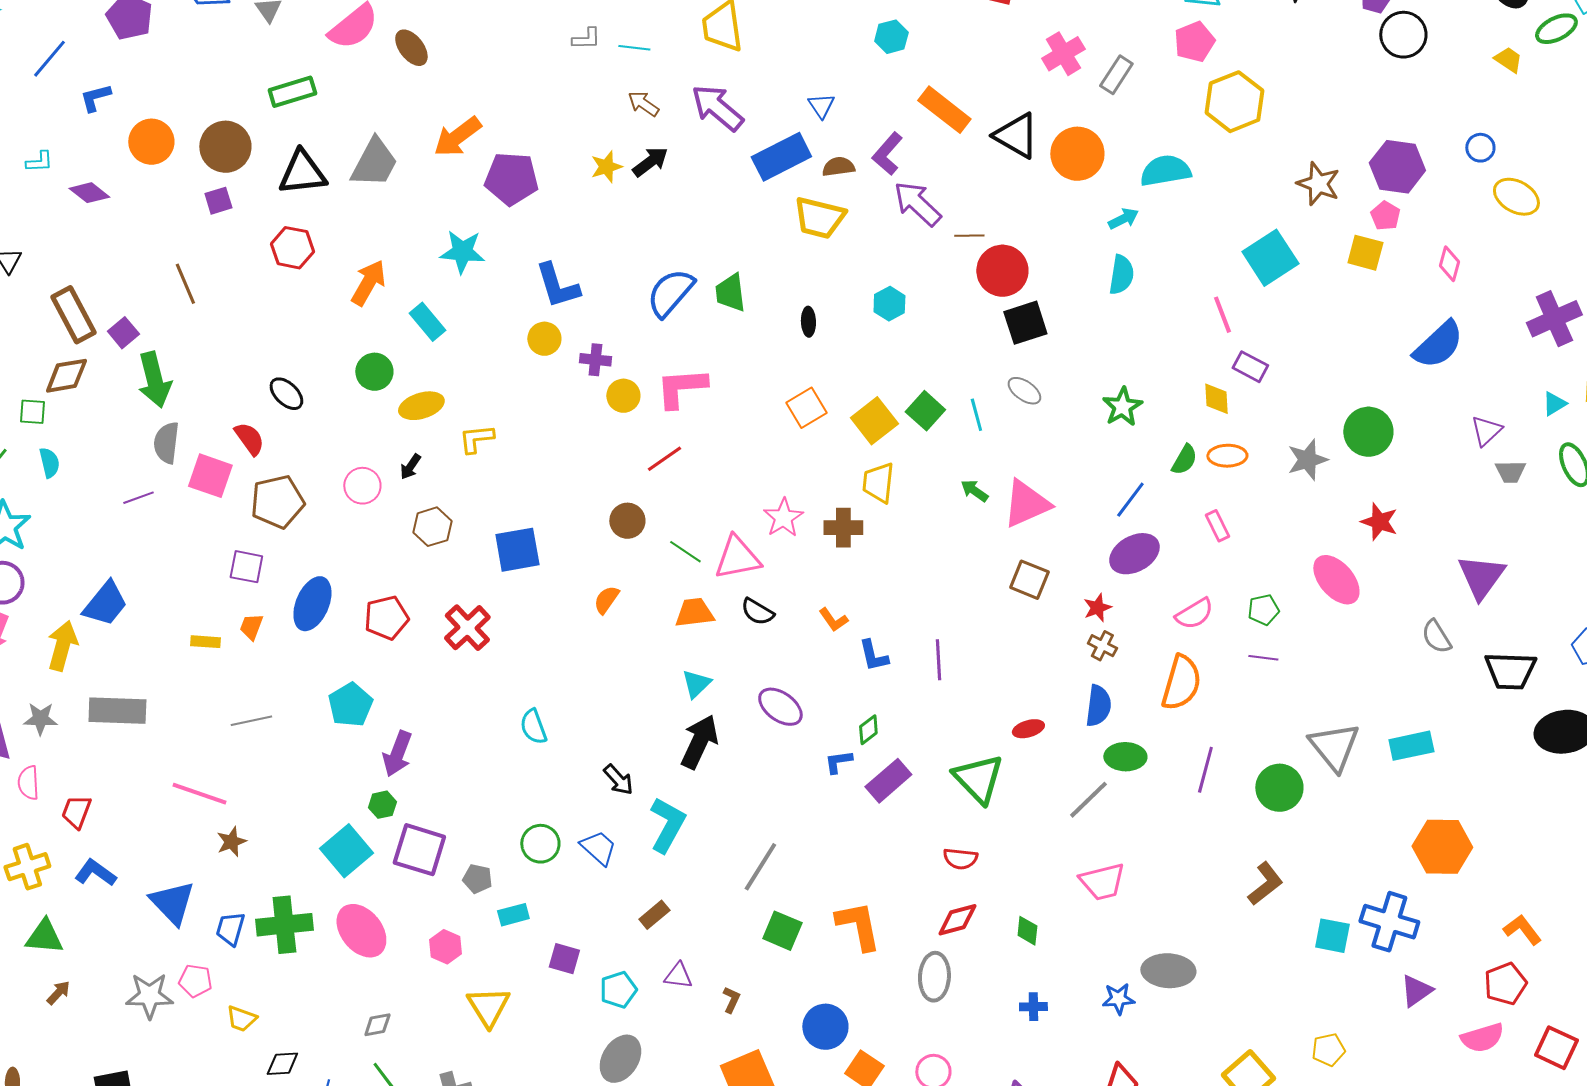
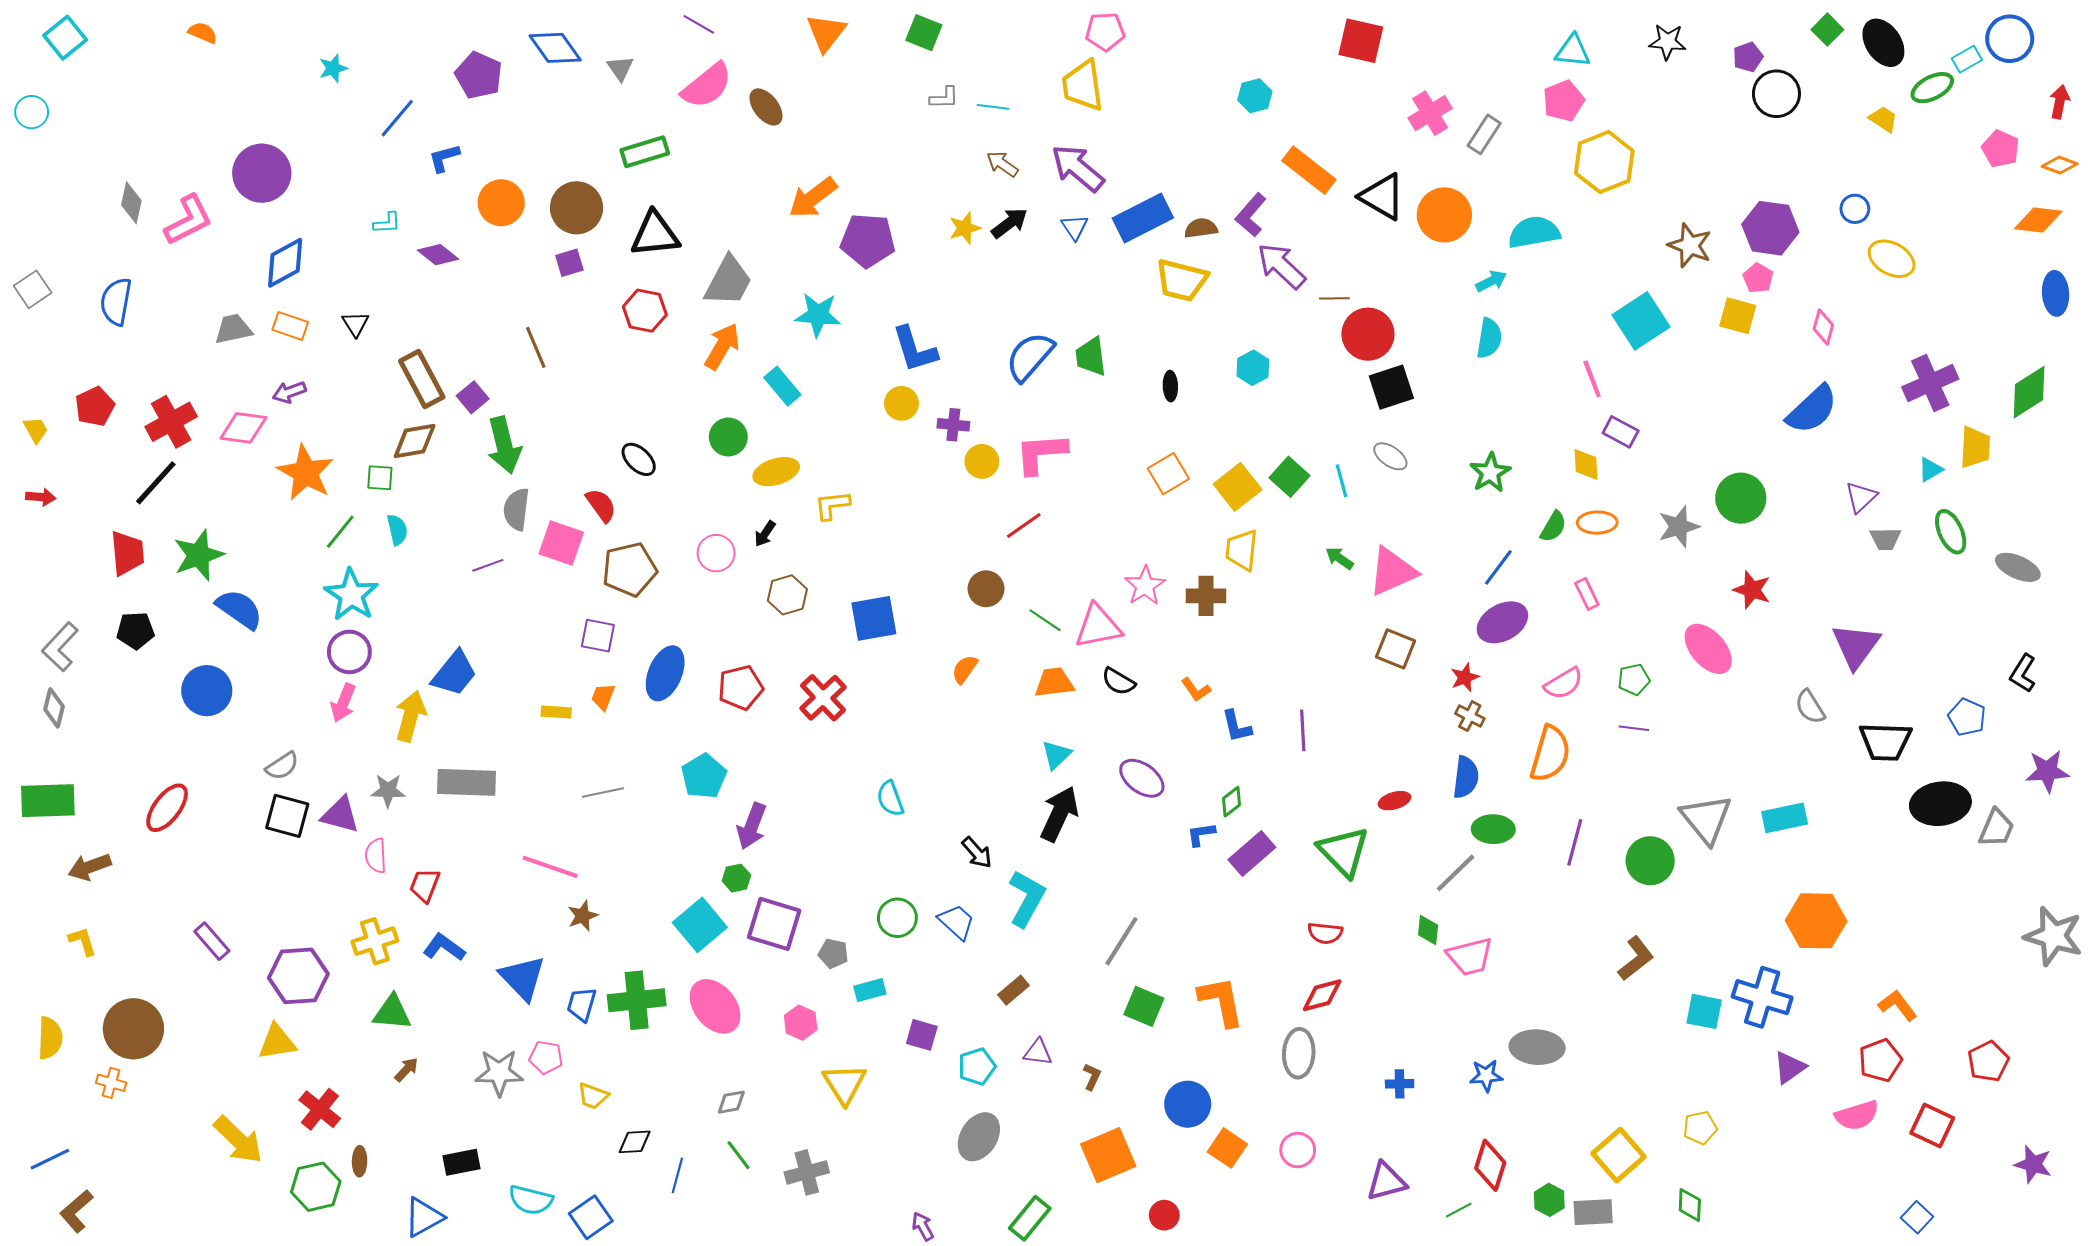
blue triangle: (821, 106) -> (1075, 227), moved
gray trapezoid: (374, 163) -> (728, 281), moved
green diamond: (1027, 931) -> (1428, 930), moved

